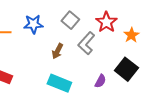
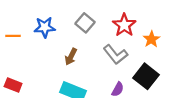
gray L-shape: (86, 43) -> (116, 54), moved, turned -80

